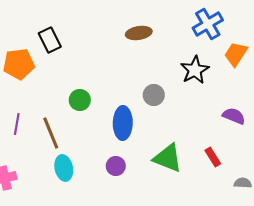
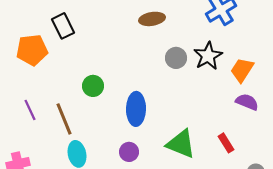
orange trapezoid: (236, 54) -> (242, 70), moved
gray circle: (154, 95) -> (176, 58), moved
purple line: (17, 124) -> (30, 110), turned -35

